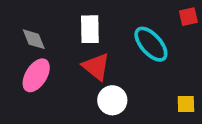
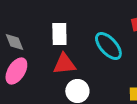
red triangle: (96, 67) -> (64, 64), turned -45

